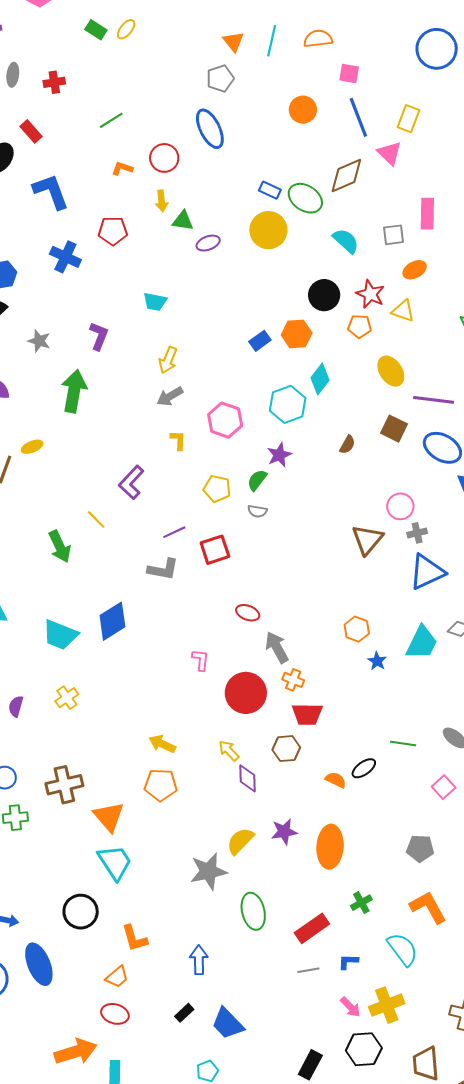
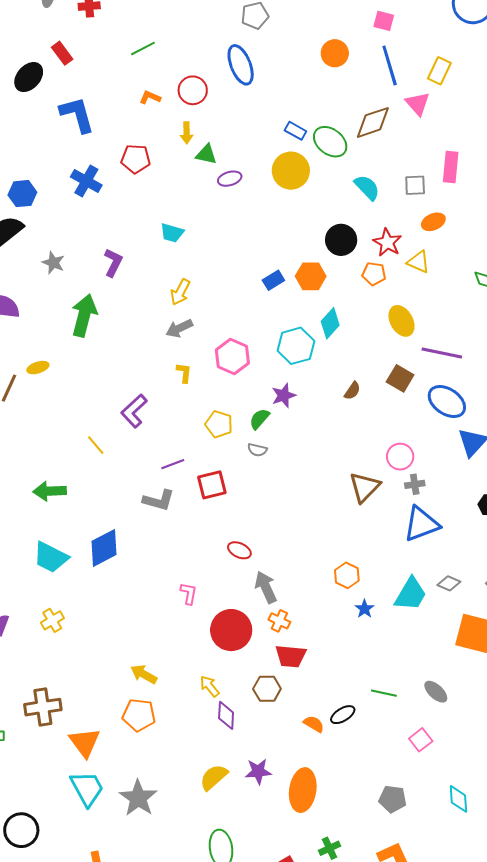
green arrow: (60, 546) -> (50, 491), moved, turned 108
gray star: (208, 871) -> (138, 798), moved, turned -30
black circle: (81, 912) -> (21, 830), moved

